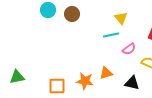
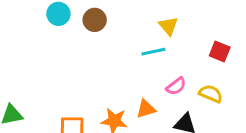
pink semicircle: (129, 49) -> (176, 86), moved

